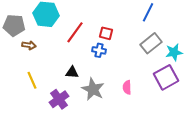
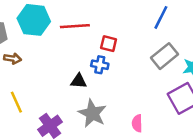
red line: (75, 32) -> (75, 26), moved, turned 50
black triangle: (72, 72) -> (79, 81), moved
pink semicircle: (127, 87) -> (137, 123), moved

